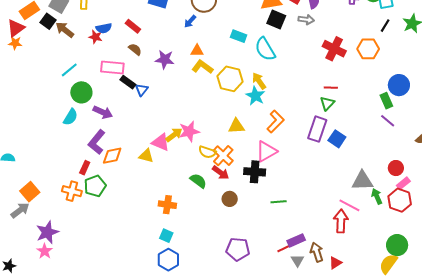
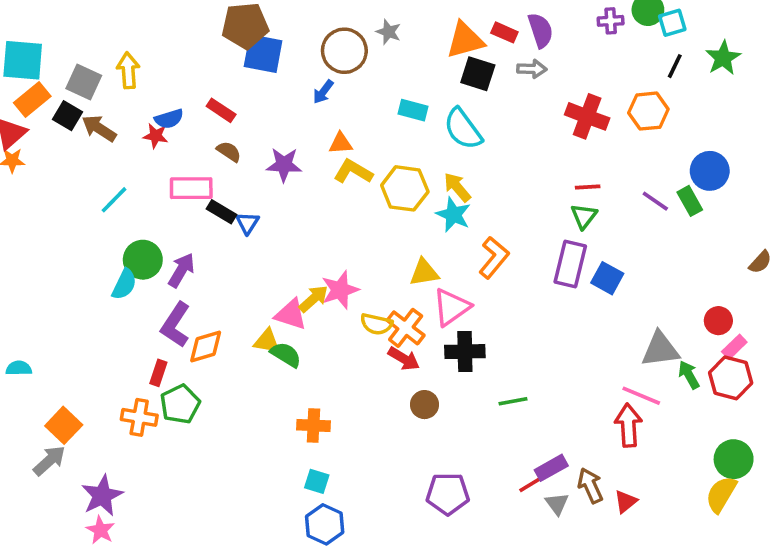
green circle: (81, 92) -> (143, 260), moved
purple arrow: (103, 112) -> (181, 270), turned -78
purple line: (388, 121) -> (655, 201), moved
pink triangle: (266, 151) -> (451, 307), moved
green semicircle: (198, 181) -> (286, 355), moved

